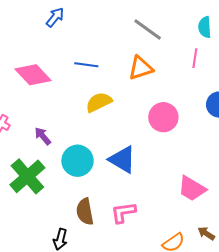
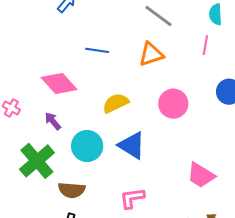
pink diamond: (33, 75) -> (59, 84), moved
yellow semicircle: (99, 102) -> (116, 103), moved
brown semicircle: (85, 212) -> (72, 190), moved, turned -76

